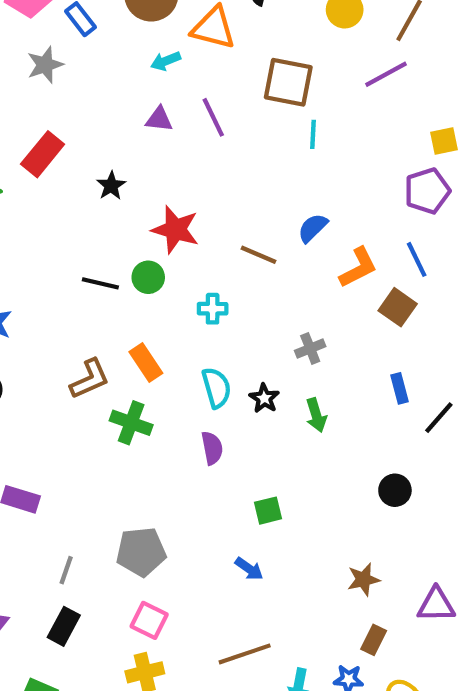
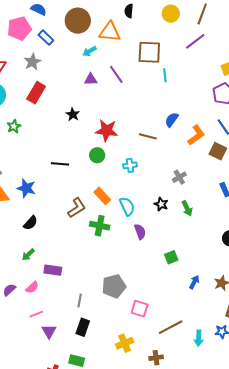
red rectangle: (43, 154) -> (36, 93), moved
black line: (100, 283) -> (60, 164), moved
cyan semicircle: (216, 388) -> (127, 206), moved
blue arrow: (249, 569) -> (194, 282), moved, turned -88
pink square: (149, 620) -> (140, 309), moved

